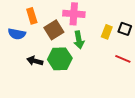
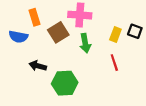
green hexagon: (60, 59) -> (65, 83), moved
red line: (123, 59) -> (114, 63), moved, turned 49

